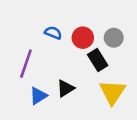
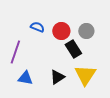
black triangle: (65, 88) -> (57, 77), moved
blue triangle: (38, 96) -> (25, 78), turned 42

